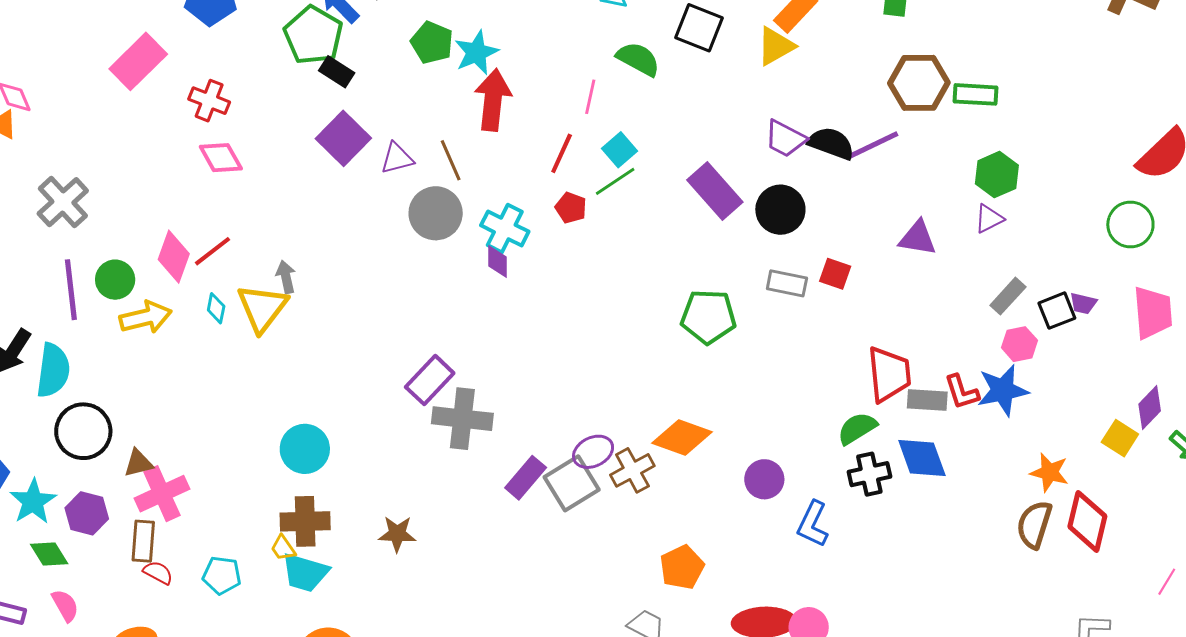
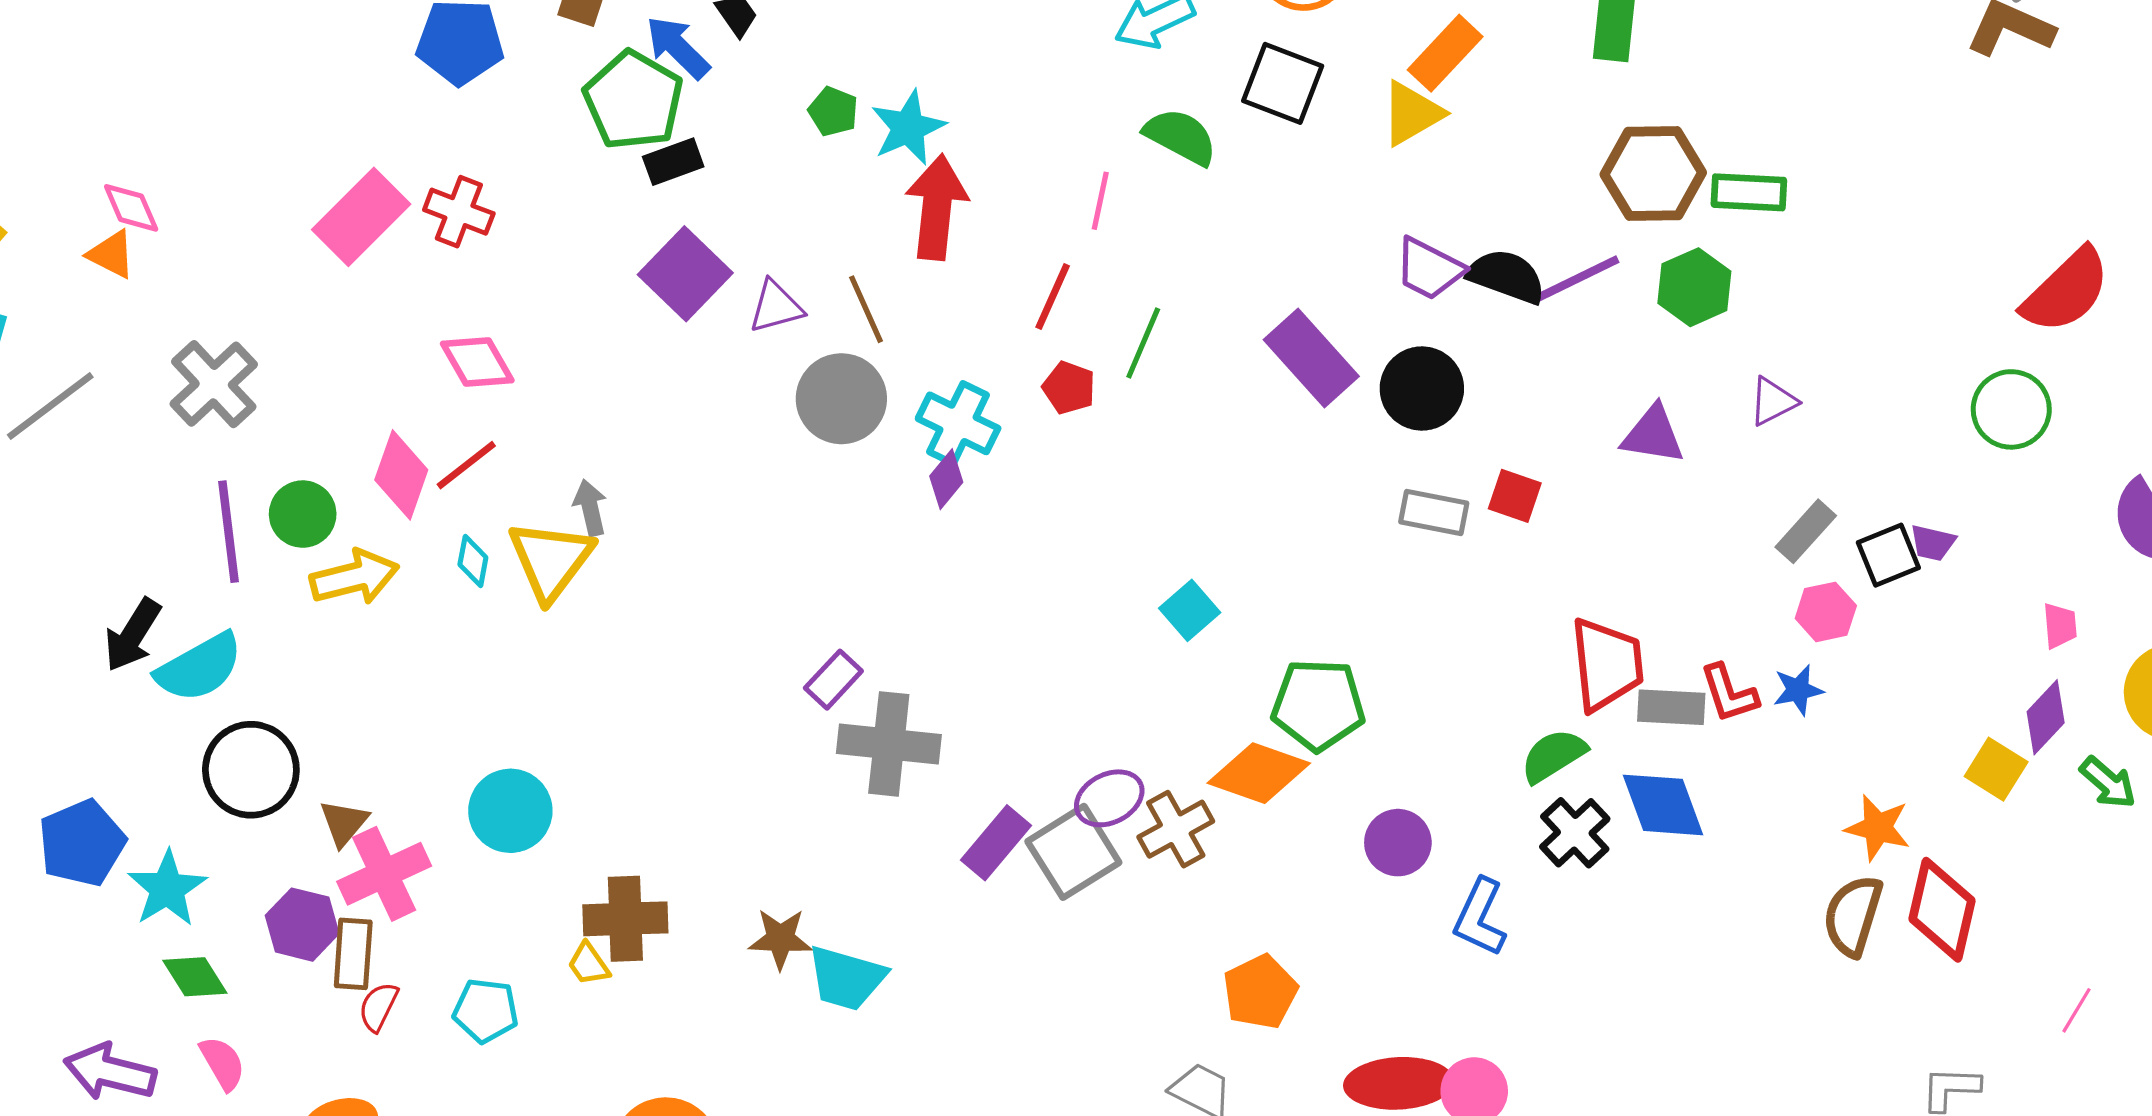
green pentagon: (432, 43) -> (833, 111), size x0.7
pink rectangle: (138, 61) -> (361, 217), moved
black rectangle: (337, 72) -> (673, 162), turned -52
cyan square: (620, 150) -> (1190, 610), moved
pink diamond: (221, 158) -> (477, 362), moved
green hexagon: (997, 175) -> (1694, 287), moved
green line: (615, 181) -> (1143, 343), turned -33
purple diamond: (498, 261) -> (946, 479), turned 40
pink trapezoid: (1153, 313) -> (2060, 626), moved, size x0.5
green pentagon: (708, 317) -> (1318, 705), moved
cyan semicircle: (53, 370) -> (199, 668), turned 54
purple rectangle: (430, 380) -> (833, 680), size x0.7
blue star: (1003, 390) -> (1798, 690), size x0.6
cyan circle: (305, 449) -> (510, 811), moved
brown triangle: (138, 463) -> (344, 823), turned -36
black cross: (869, 474) -> (1575, 833), turned -30
purple hexagon: (87, 513) -> (302, 925), moved
red semicircle: (158, 573) -> (378, 1007), turned -92
cyan trapezoid: (305, 573) -> (846, 978), moved

